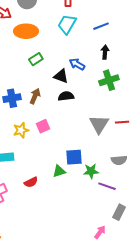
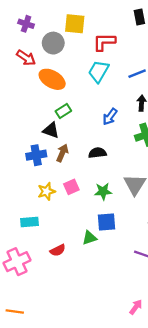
orange ellipse: (26, 31) -> (52, 79), turned 30
blue arrow: (77, 64) -> (110, 117), turned -84
black triangle: (61, 76) -> (51, 130), moved
green star: (91, 171) -> (103, 191), moved

